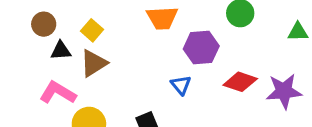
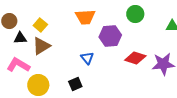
blue triangle: (181, 85) -> (87, 58), moved

